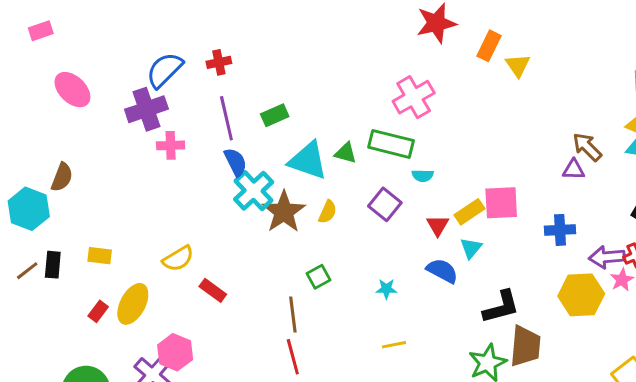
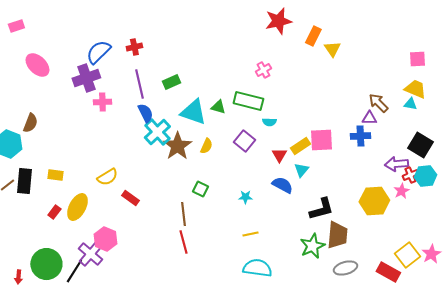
pink cross: (414, 97) -> (263, 70), size x0.6
blue cross: (560, 230) -> (360, 136), moved
purple arrow: (607, 257) -> (396, 164), moved
black rectangle: (53, 265) -> (24, 181), size x1.4
green square: (318, 277) -> (200, 189), turned -35

